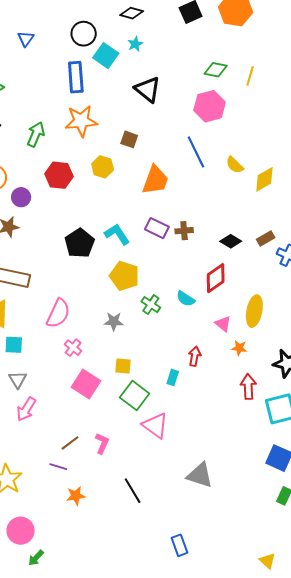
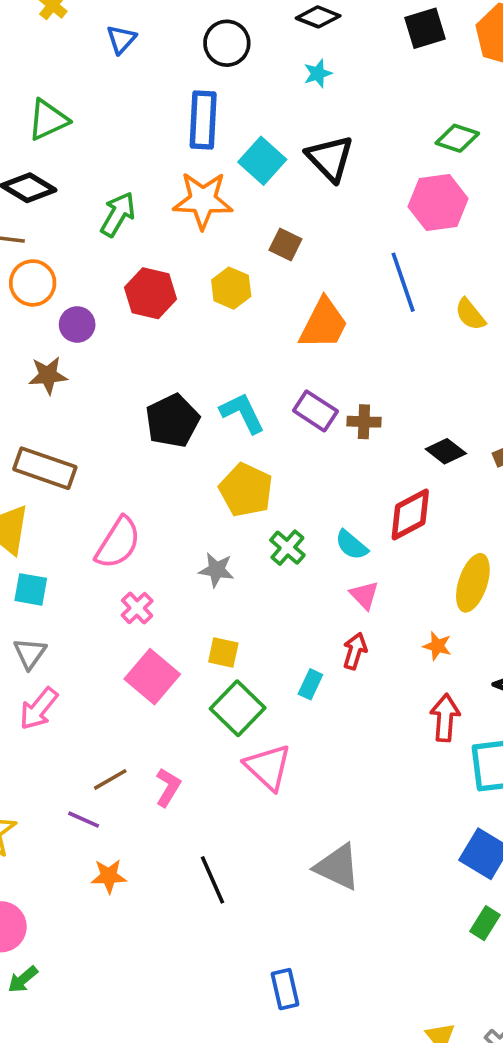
cyan square: (106, 56) -> (262, 161), moved
pink triangle: (223, 324) -> (364, 595), moved

